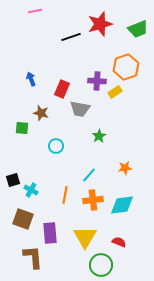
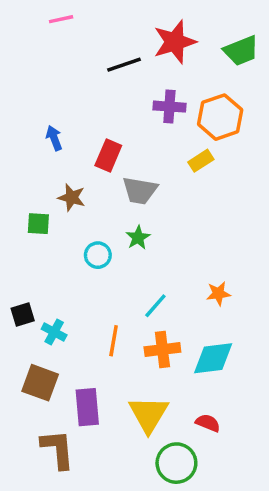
purple cross: (97, 81) -> (169, 107), moved
green star: (99, 136) -> (138, 238), moved

